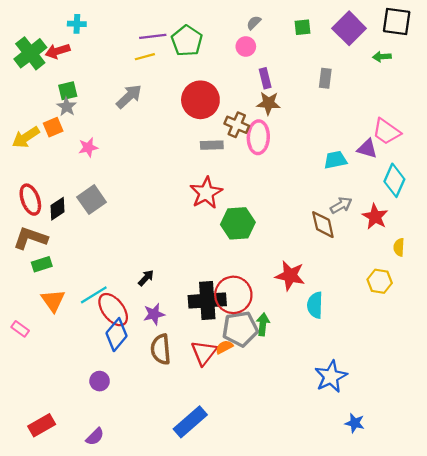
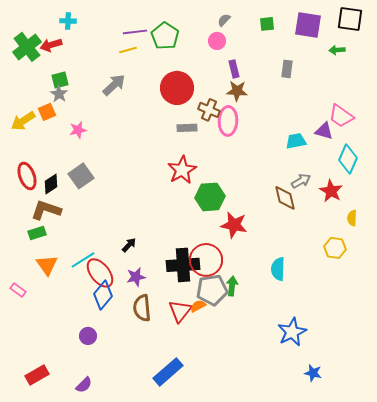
purple square: (349, 28) -> (308, 25), turned -36
brown L-shape: (30, 238) -> (46, 210), moved
red star: (290, 276) -> (234, 225), moved

